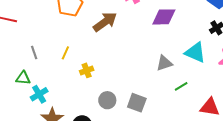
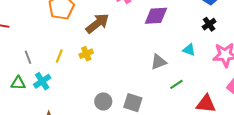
cyan triangle: (195, 52) -> (189, 50), size x0.6
yellow cross: (87, 70) -> (86, 54), moved
cyan cross: (39, 94) -> (42, 81), moved

